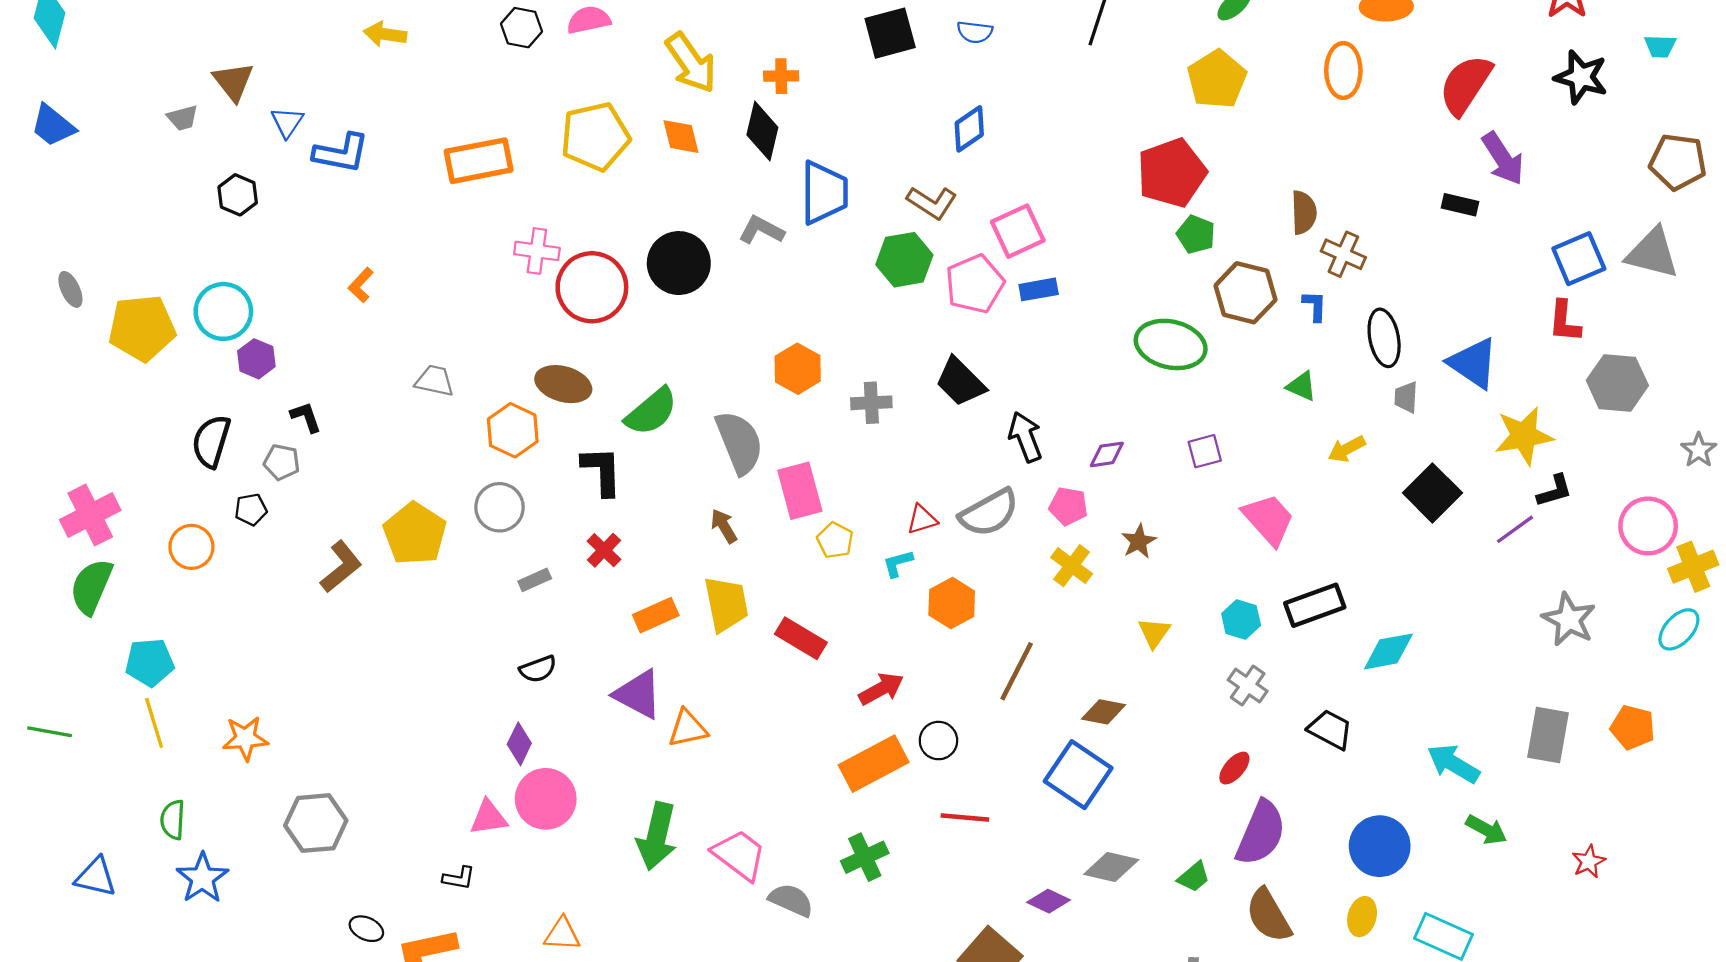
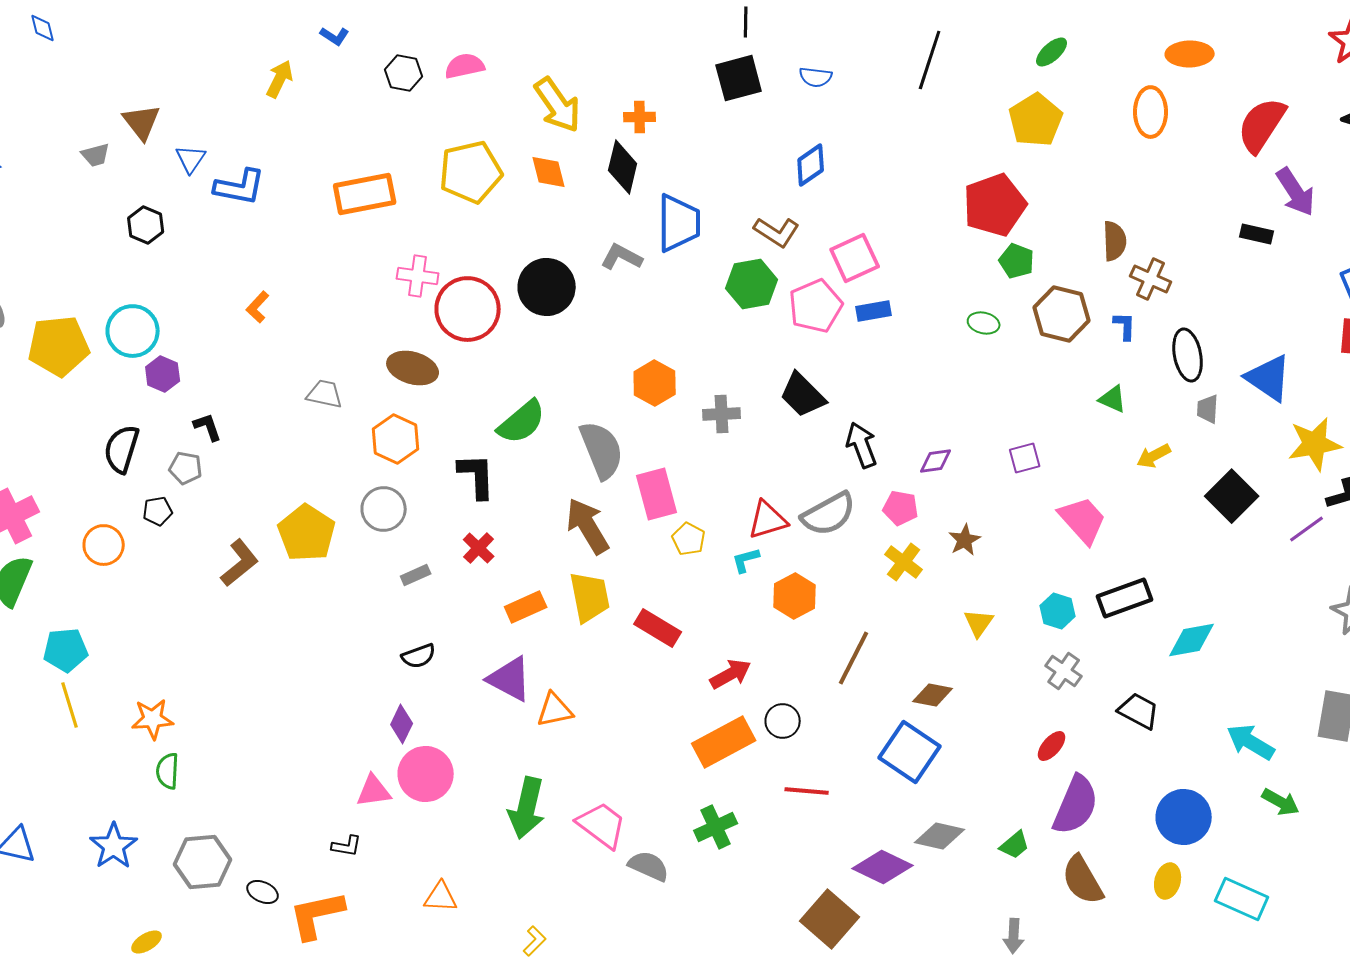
yellow arrow: (385, 34) -> (280, 79), turned 108
green ellipse: (1171, 344) -> (984, 323), moved, size x0.5
brown ellipse: (563, 384) -> (413, 368), moved
red triangle: (922, 519) -> (768, 520), size x1.4
brown arrow: (724, 526) -> (588, 526), size x1.8
green semicircle: (173, 820) -> (168, 771), moved
gray hexagon: (316, 823) -> (203, 862), moved
purple diamond: (1048, 901) -> (883, 867), size x1.5

